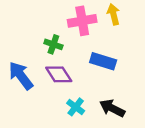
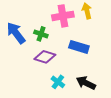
purple diamond: (59, 74) -> (45, 57), turned -40
blue arrow: (21, 76) -> (16, 33), moved

